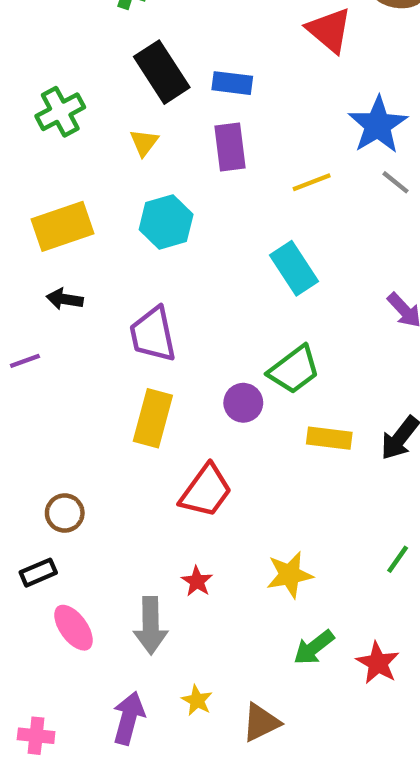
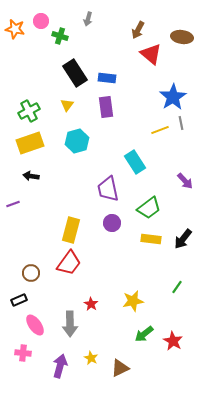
green cross: (60, 112) -> (29, 111), moved
yellow line: (312, 182) -> (160, 130), moved
gray line: (395, 182) -> (181, 123), turned 40
purple trapezoid: (153, 334) -> (108, 189), moved
green trapezoid: (294, 370) -> (149, 208), moved
red trapezoid: (206, 491) -> (69, 263), moved
green line: (398, 559) -> (177, 287), moved
pink cross: (36, 736) -> (23, 353), moved

